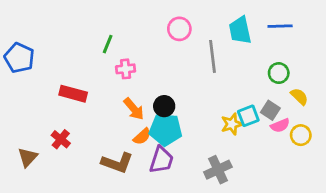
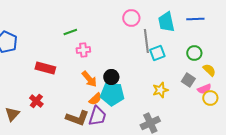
pink circle: (179, 29) -> (131, 18), moved
green line: (108, 44) -> (70, 32), turned 48
cyan square: (248, 116) -> (157, 53), moved
pink semicircle: (280, 125) -> (204, 89), moved
purple trapezoid: (161, 160) -> (97, 116), moved

